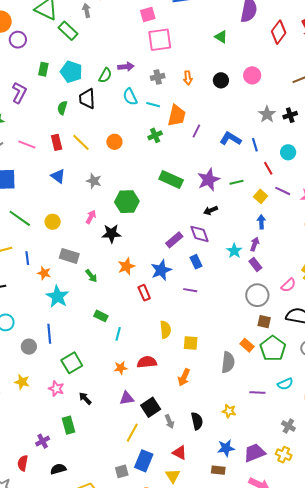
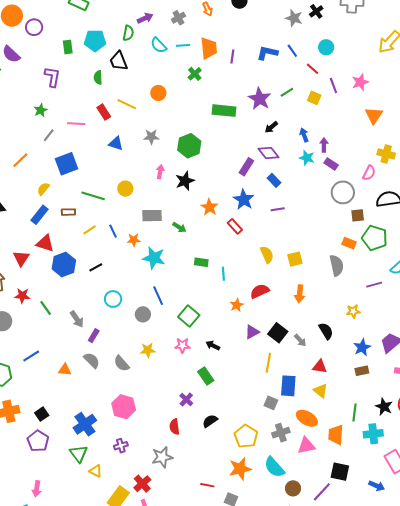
purple line: (283, 191) -> (333, 86), turned 63
blue arrow: (261, 222) -> (304, 135), moved
gray square: (122, 471) -> (271, 403), turned -32

